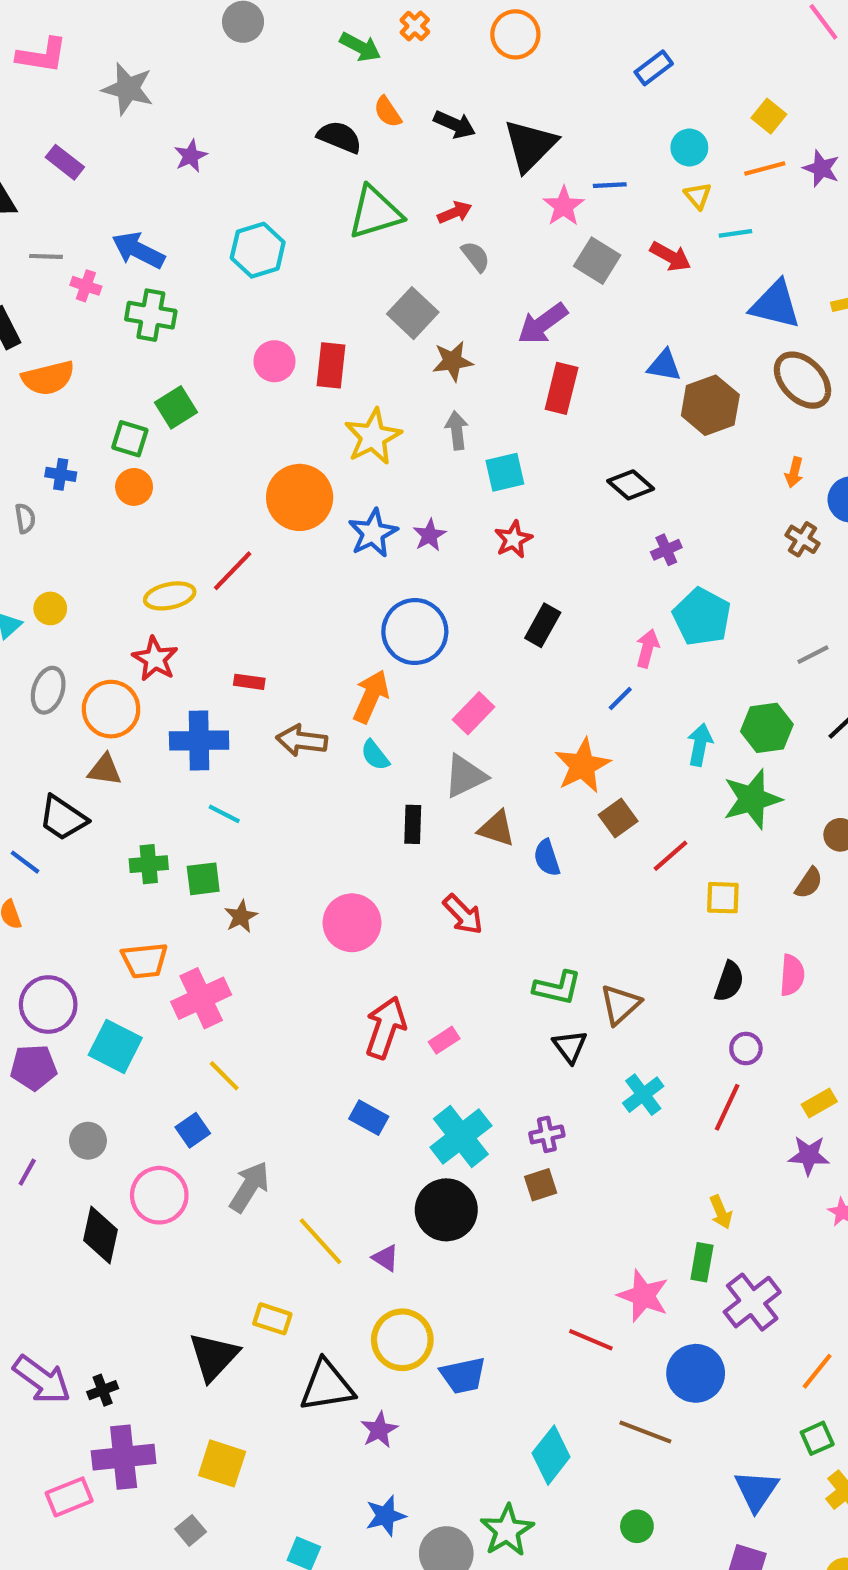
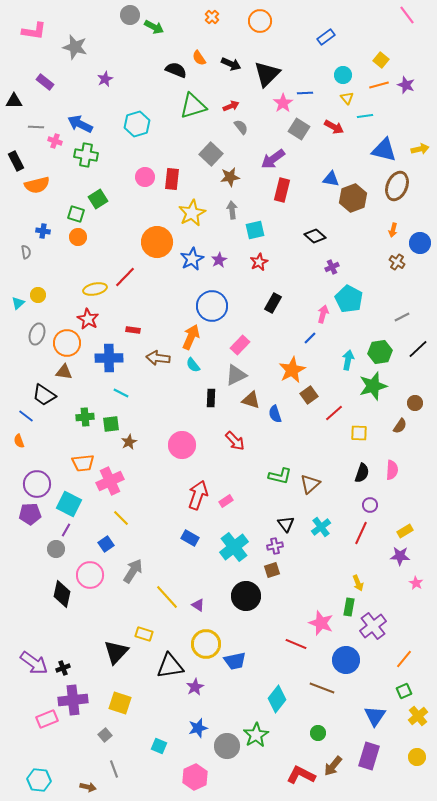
green arrow: (360, 47) -> (154, 27), moved
brown ellipse: (802, 380) -> (397, 186), turned 68
black triangle: (570, 1046) -> (286, 524), moved
purple line: (27, 1172) -> (66, 530), moved
black circle: (446, 1210) -> (246, 596), moved

